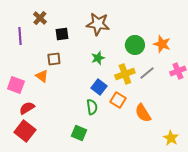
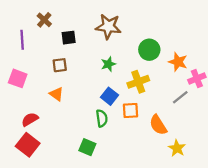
orange star: (162, 44) -> (178, 62), moved
gray line: (147, 73) -> (180, 97), moved
orange triangle: (42, 76) -> (56, 94), moved
pink square: (16, 85) -> (18, 78), moved
orange square: (118, 100) -> (130, 111), turned -35
yellow star: (171, 138) -> (177, 148), moved

